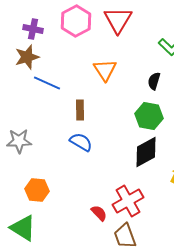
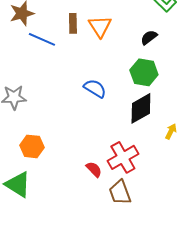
black semicircle: (154, 81) -> (149, 37), turned 36
brown rectangle: (80, 110) -> (73, 23), moved
blue semicircle: (81, 142) -> (95, 88), moved

